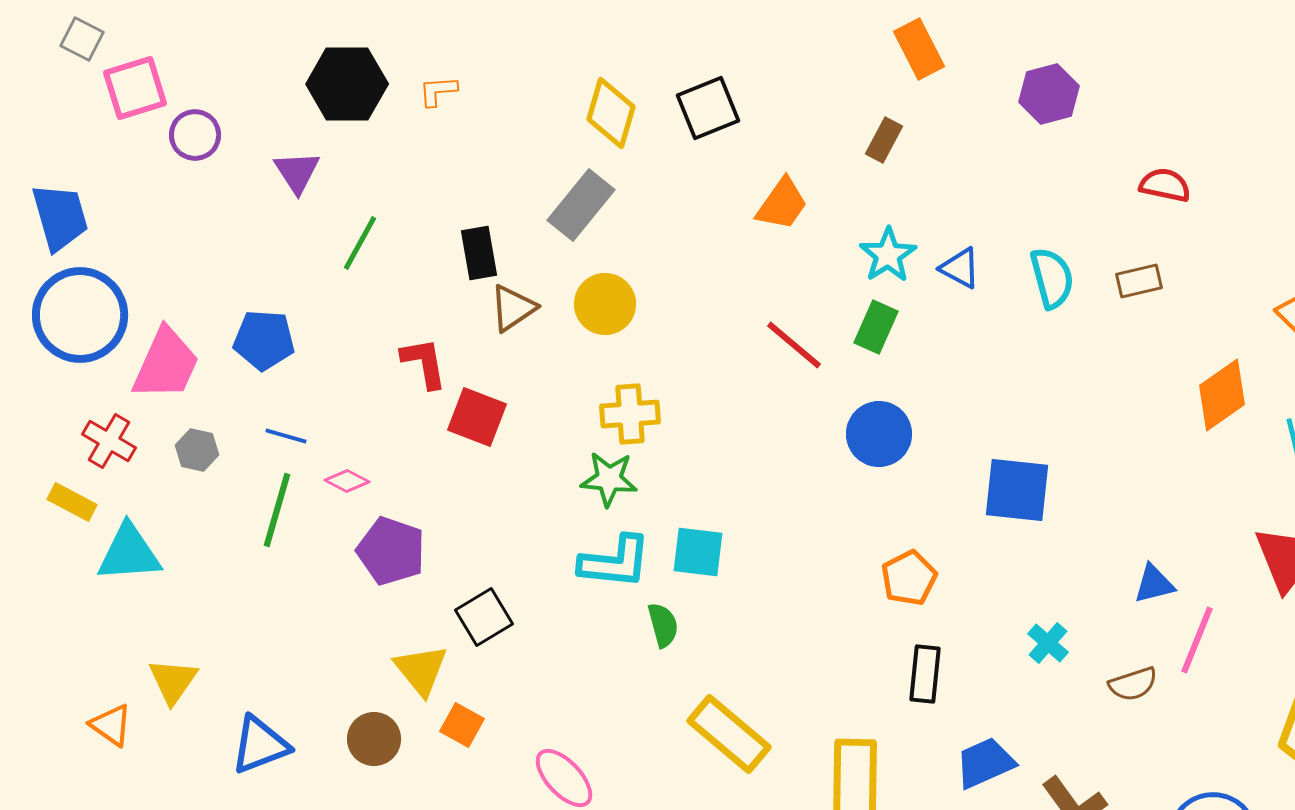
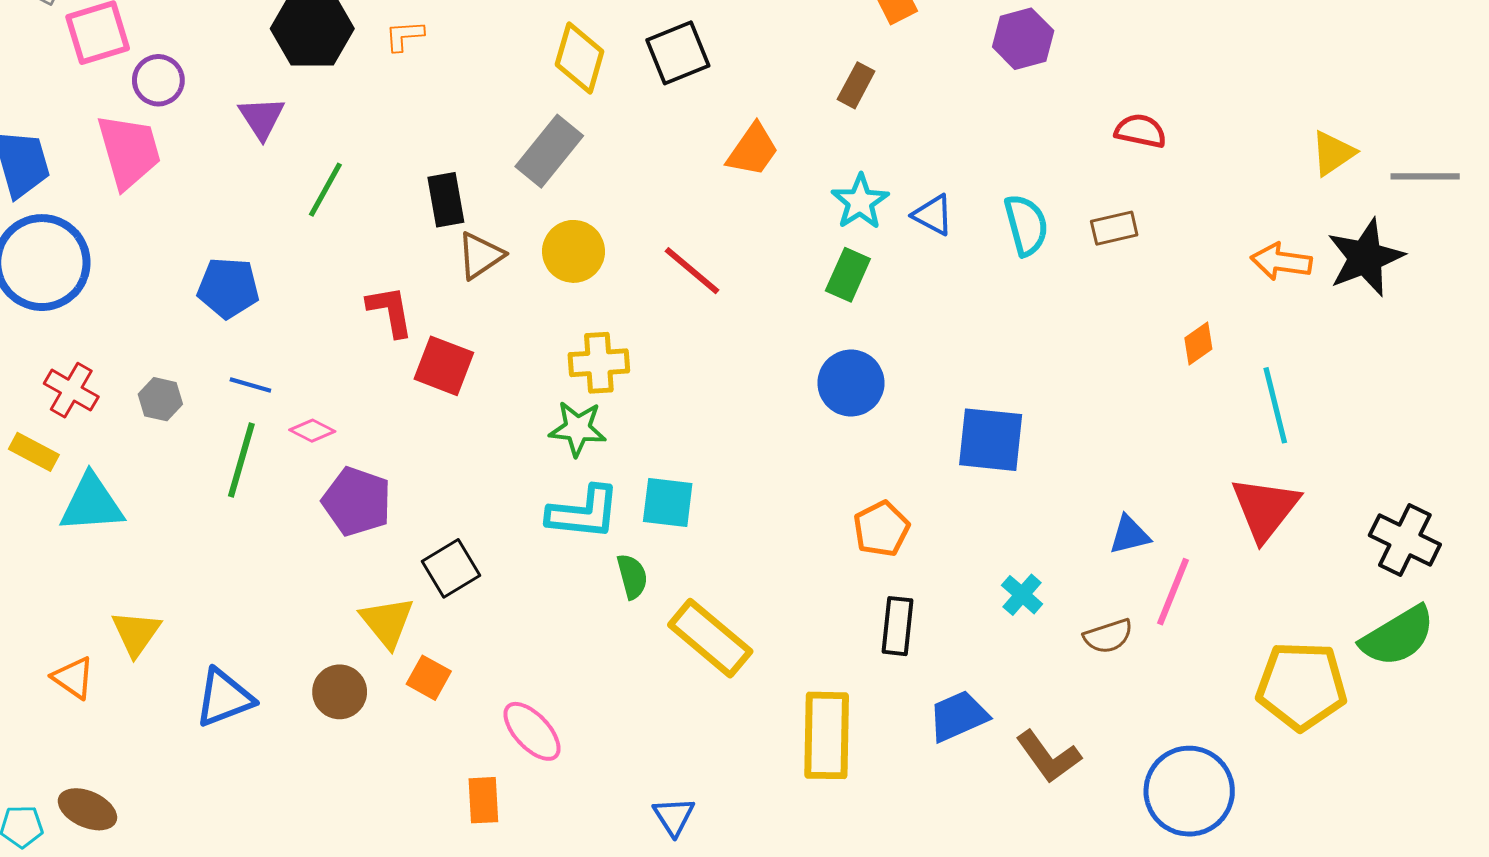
red line: (794, 345) -> (692, 271), moved
pink trapezoid: (166, 364) -> (129, 151), moved, turned -40
orange diamond: (1222, 395) -> (1198, 344), size x0.6
yellow rectangle: (729, 734) -> (710, 638), moved

